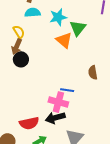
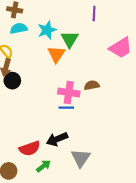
orange triangle: (64, 40) -> (56, 54), turned 30
brown semicircle: (93, 73) -> (92, 85), turned 96
pink cross: (58, 102) -> (69, 92), moved

